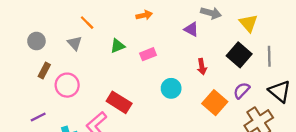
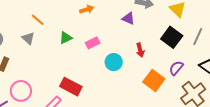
gray line: (269, 56) -> (198, 36), turned 30
pink circle: (67, 85) -> (21, 91), moved
cyan circle: (171, 88) -> (114, 62), moved

